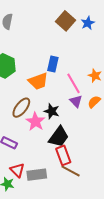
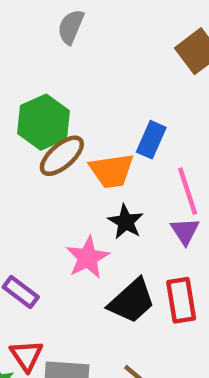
brown ellipse: (21, 108) -> (62, 156), moved
black star: (52, 111) -> (126, 222), moved
red rectangle: (63, 155) -> (181, 300), moved

